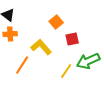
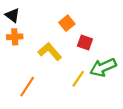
red square: (72, 39) -> (85, 42), turned 32
orange line: (22, 65) -> (27, 87), moved

